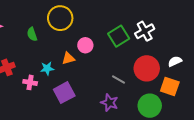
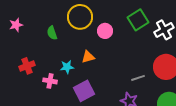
green square: (119, 36) -> (138, 20), moved
pink circle: (85, 45) -> (105, 31), moved
gray line: (119, 79) -> (138, 78), turned -48

